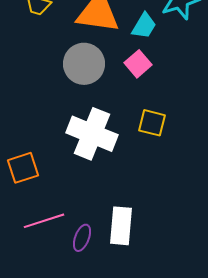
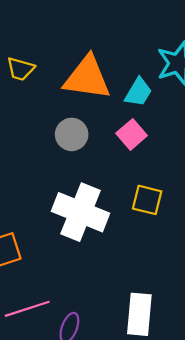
gray circle: (84, 64) -> (72, 134), size x0.7
white rectangle: (121, 226) -> (139, 314), moved

